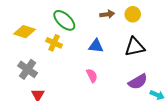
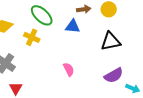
blue triangle: (96, 46) -> (73, 26), moved

